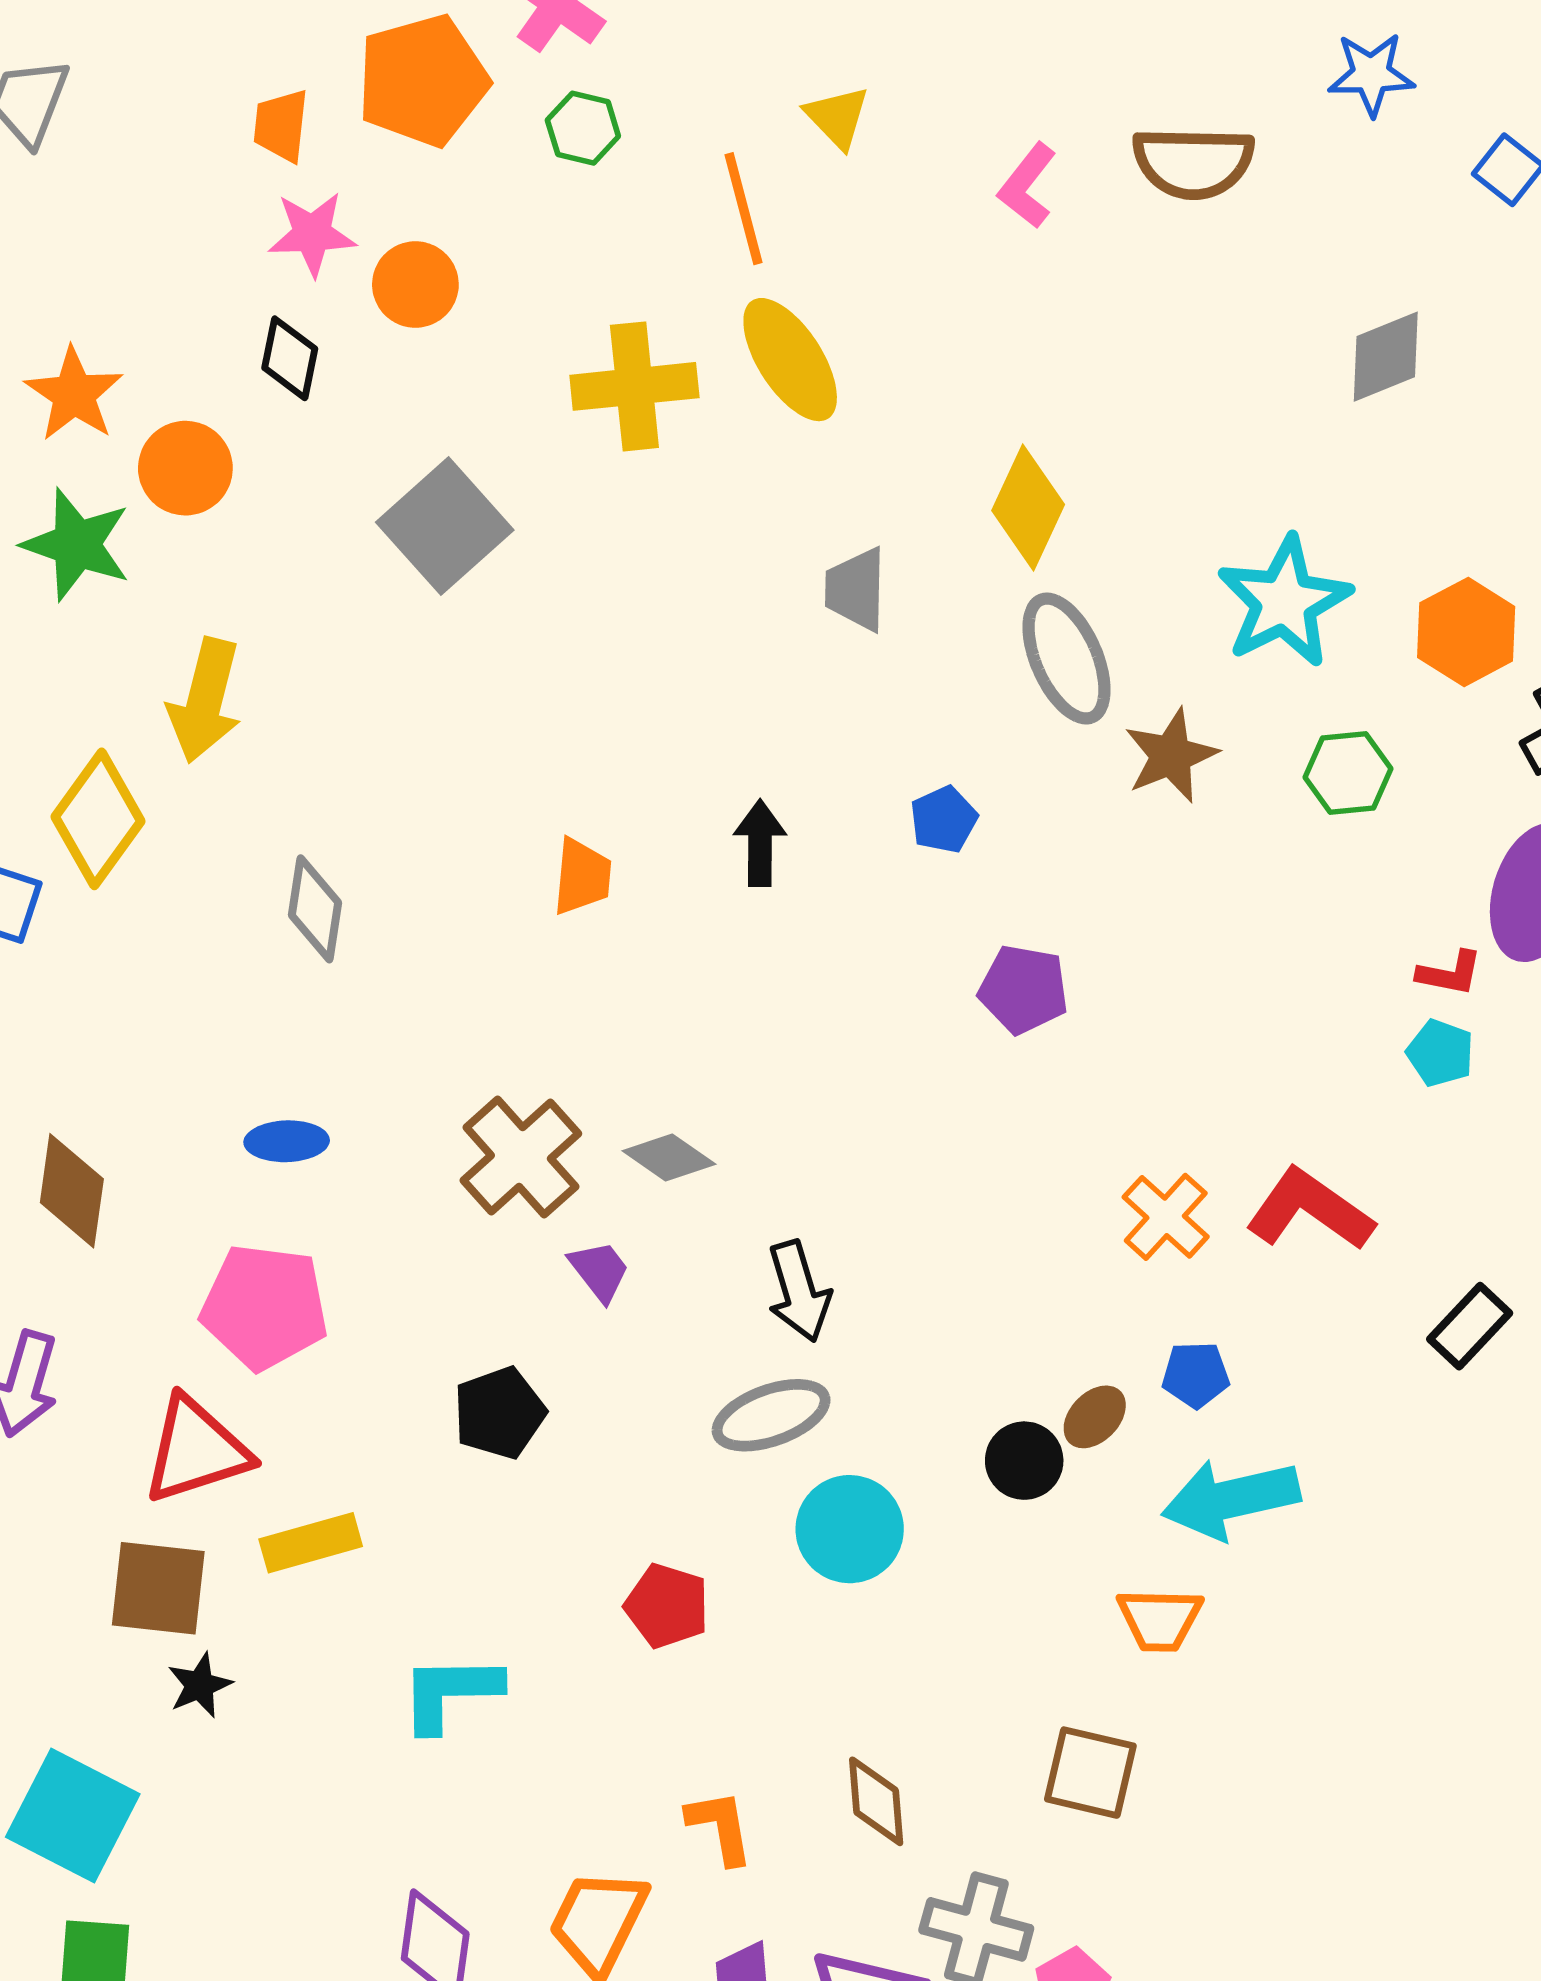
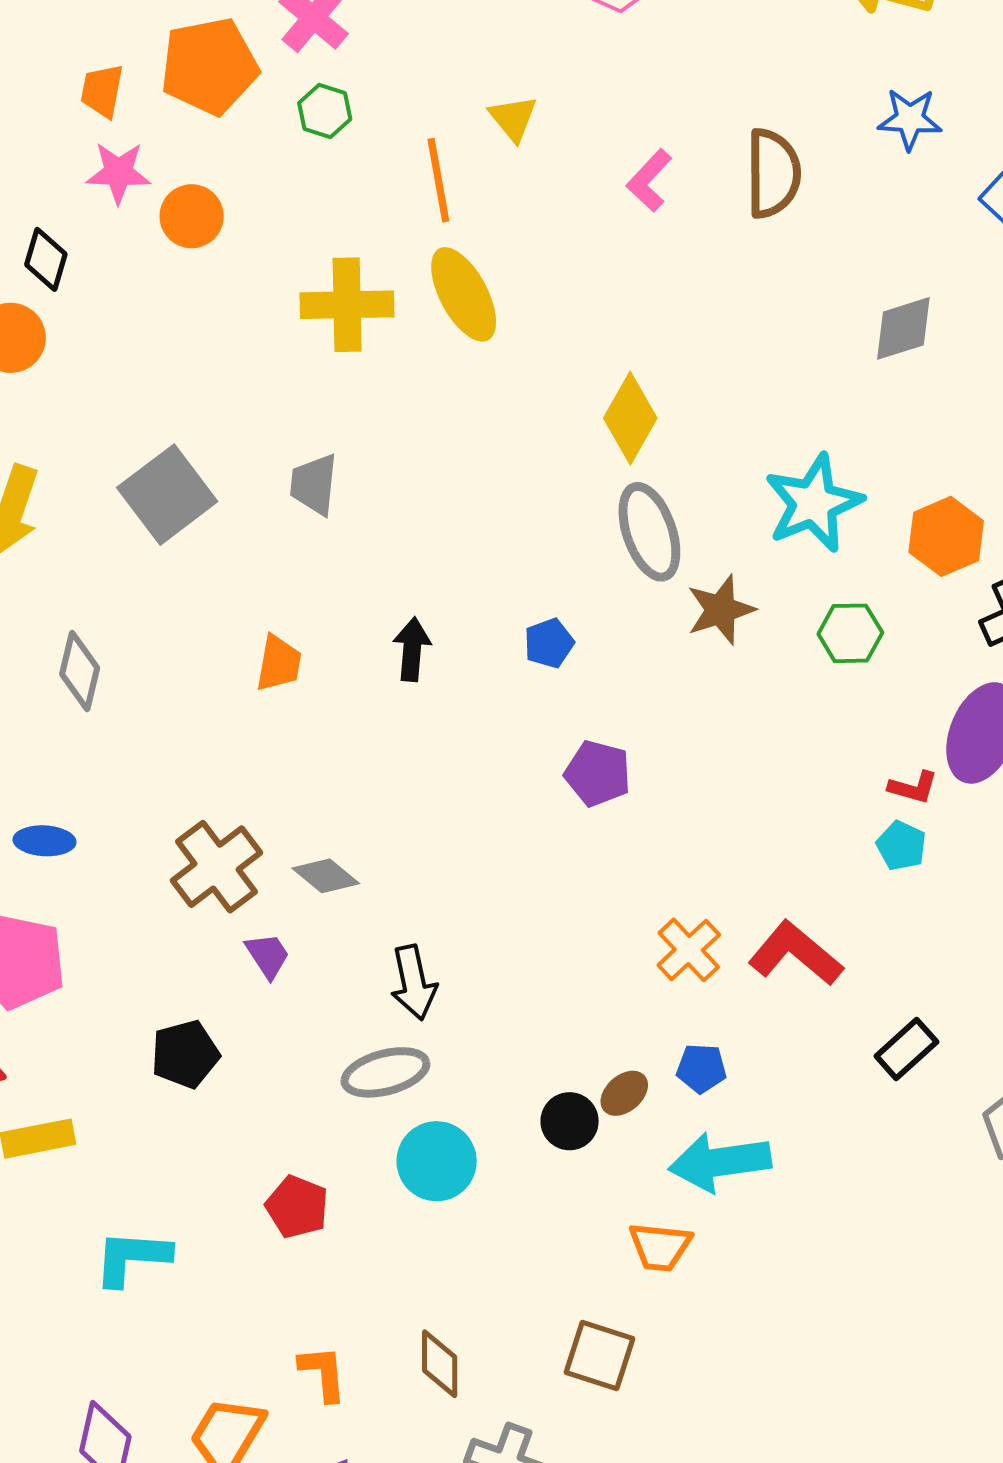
brown semicircle: (1193, 163) -> (773, 173), turned -96
black diamond: (290, 358) -> (46, 259), moved
gray square: (445, 526) -> (167, 495), moved
gray trapezoid: (856, 589) -> (314, 484), moved

